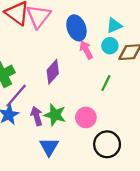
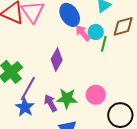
cyan circle: (110, 46) -> (96, 32), moved
green line: (106, 83) -> (104, 44), moved

